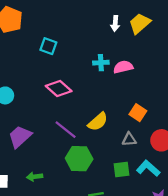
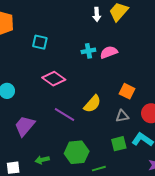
green hexagon: (79, 159) -> (77, 152), moved

